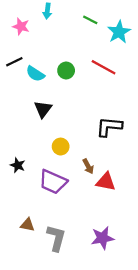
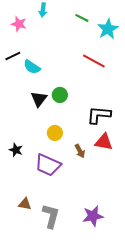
green circle: (66, 71) -> (60, 95), moved
red triangle: (106, 182) -> (104, 142), moved

